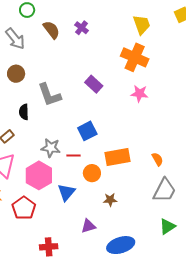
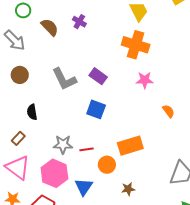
gray L-shape: (49, 95) -> (64, 79), moved
blue square: (87, 131) -> (96, 109), moved, turned -36
orange semicircle: (157, 159) -> (168, 111), moved

